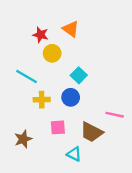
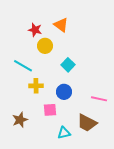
blue circle: (71, 97) -> (64, 92), moved
brown trapezoid: (91, 132) -> (87, 123), moved
cyan triangle: (74, 154) -> (64, 133), turned -40

